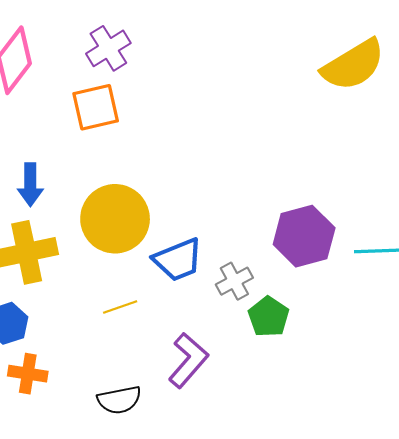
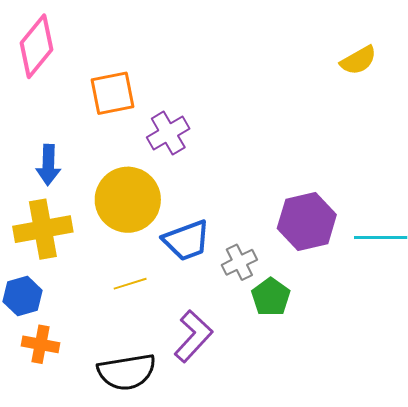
purple cross: (108, 48) -> (168, 133), moved
yellow semicircle: (353, 65) -> (358, 60), size x0.6
black semicircle: (119, 400) -> (127, 372), size x1.4

